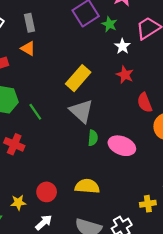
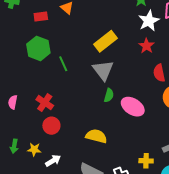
white star: (122, 46) -> (149, 21), size x1.5
red cross: (14, 144) -> (45, 103), moved
red circle: (47, 192) -> (51, 126), moved
yellow star: (18, 203) -> (34, 149), moved

